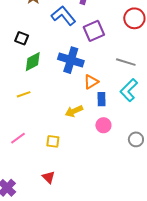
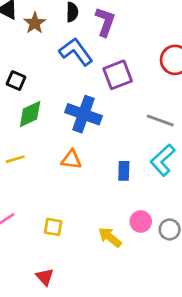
orange triangle: (91, 82) -> (71, 160), moved, turned 35
yellow arrow: (74, 111) -> (110, 237), moved, turned 60
pink circle: (103, 125) -> (141, 221), moved

